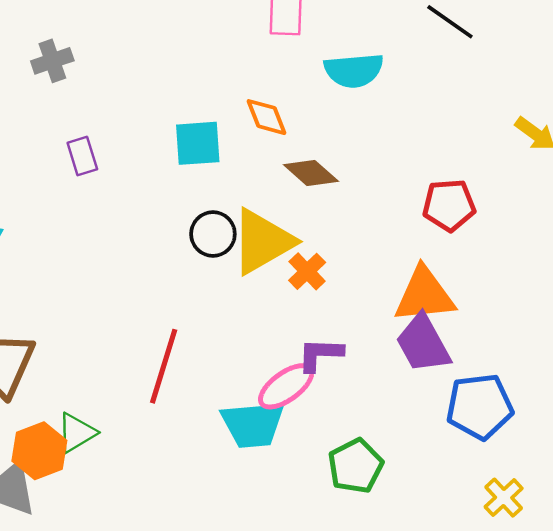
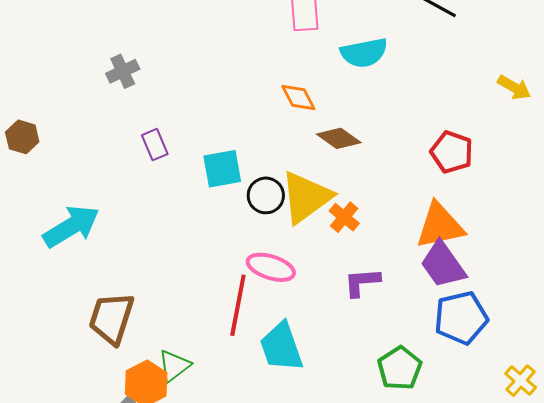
cyan square: (198, 143) -> (222, 169), moved
red pentagon: (449, 205) -> (452, 152), turned 30
pink ellipse: (286, 386) -> (271, 267), moved, turned 60
blue pentagon: (480, 406) -> (461, 318), moved
cyan trapezoid: (253, 425) -> (281, 347), moved, turned 82

